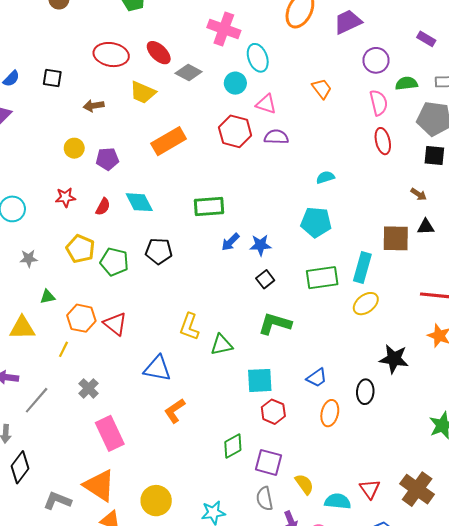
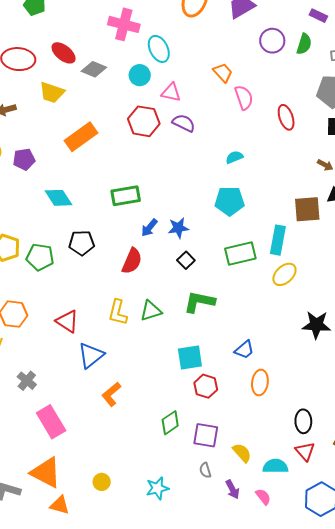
green semicircle: (406, 83) -> (304, 44), moved, turned 120
pink semicircle: (379, 103) -> (244, 98), moved
purple semicircle: (276, 137) -> (184, 123), turned 30
red semicircle: (103, 207) -> (132, 261), moved, size x1.5
red triangle: (115, 324) -> (67, 321), moved
green triangle: (222, 345) -> (151, 311), moved
blue triangle: (157, 368) -> (91, 355), turned -44
black ellipse: (365, 392) -> (303, 421), moved
gray semicircle: (265, 499) -> (205, 470), size x0.7
yellow circle: (156, 501) -> (102, 482), size x0.6

